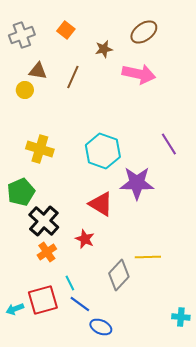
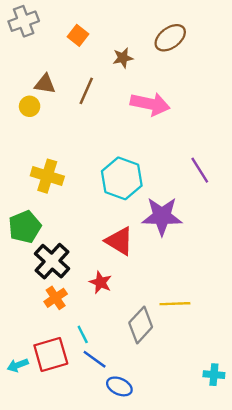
gray cross: (22, 35) -> (24, 21), moved
pink arrow: (139, 74) -> (150, 104), moved

